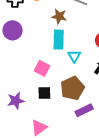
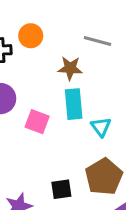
pink square: (42, 68) -> (37, 122), moved

